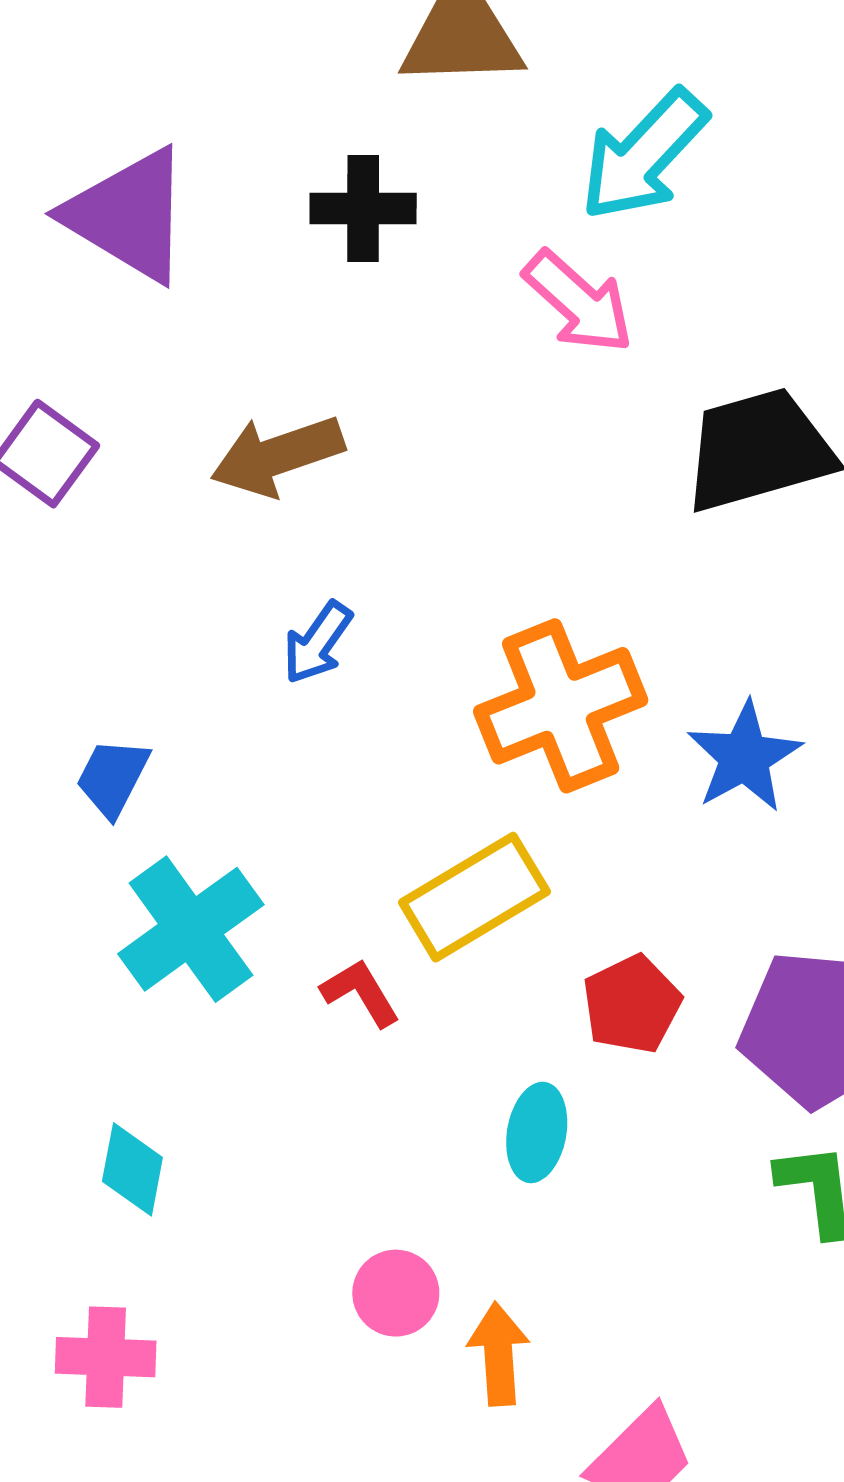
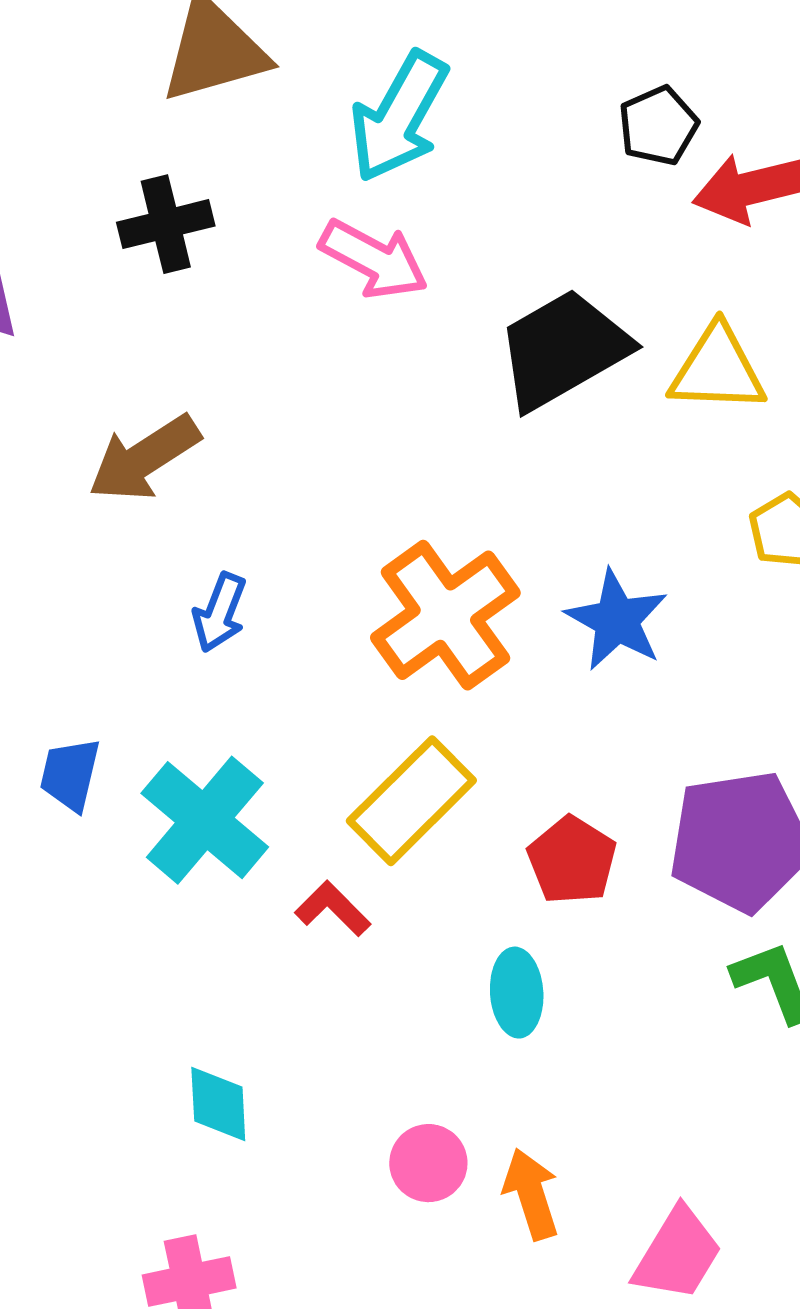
cyan cross: (191, 929) -> (205, 820), moved
cyan diamond: (132, 1169) -> (218, 1104), moved

